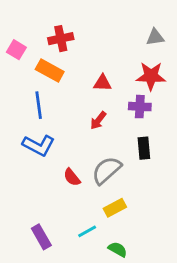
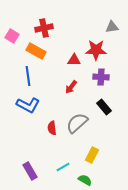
red star: (151, 76) -> (96, 50), moved
black rectangle: (144, 148) -> (104, 107), turned -35
red semicircle: (72, 177) -> (52, 128), turned 32
yellow rectangle: (115, 208) -> (92, 155), moved, turned -35

